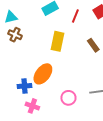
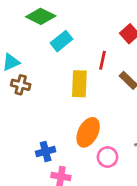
red line: (75, 16) -> (102, 60), moved
orange ellipse: (43, 74) -> (88, 132), moved

